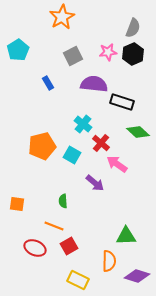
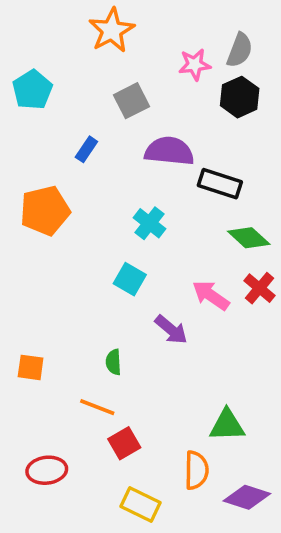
pink star: (108, 52) -> (195, 65), moved
blue rectangle: (48, 83) -> (86, 149), turned 64
red cross: (101, 143) -> (259, 288), moved
orange pentagon: (42, 146) -> (45, 211), moved
red ellipse: (35, 248) -> (47, 470), moved, turned -30

